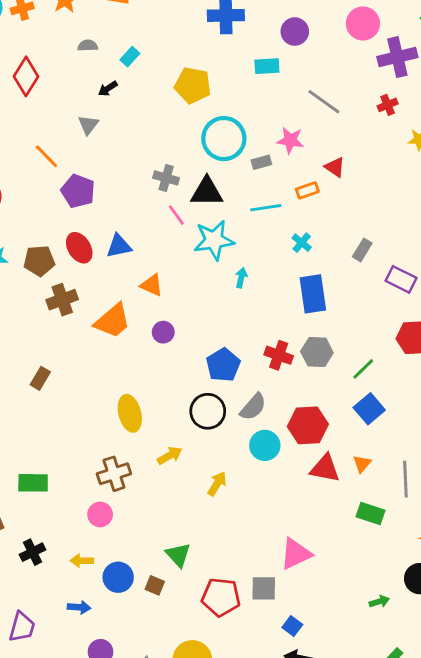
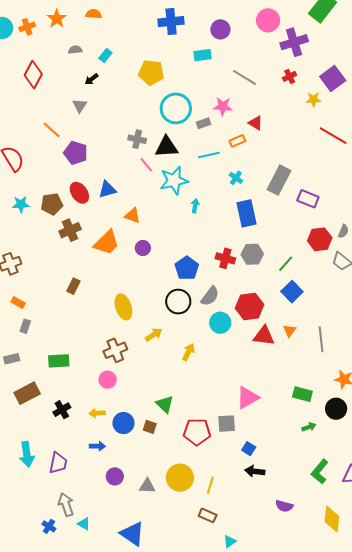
gray rectangle: (362, 250) -> (279, 180), size x1.8
brown rectangle: (40, 378) -> (73, 286), moved
green rectangle: (370, 513) -> (302, 394), moved

